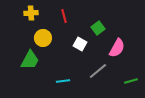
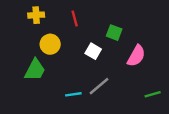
green square: (98, 28) -> (114, 33), turned -32
gray line: (98, 71) -> (99, 86), moved

